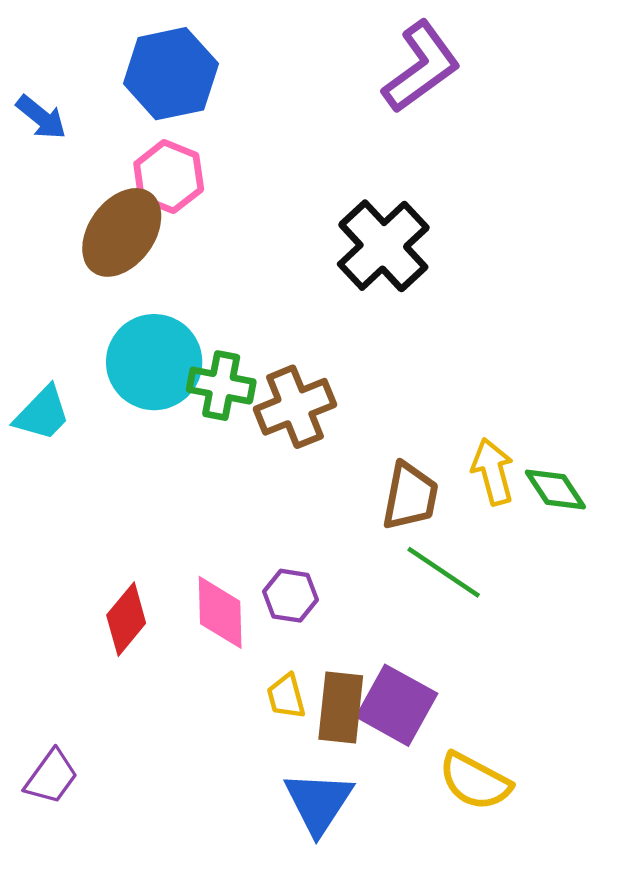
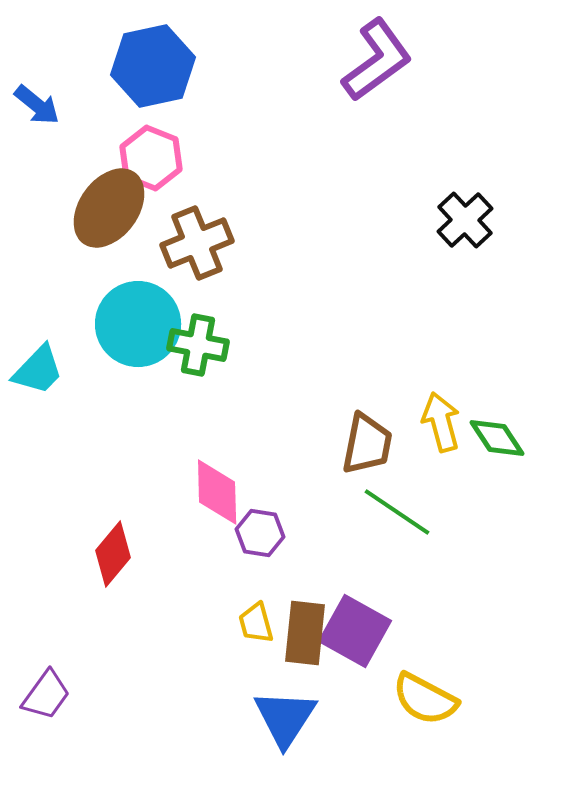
black cross: (383, 246) -> (465, 220), moved, size x0.7
brown cross: (295, 407) -> (197, 243), moved
pink diamond: (220, 612) -> (217, 492), moved

